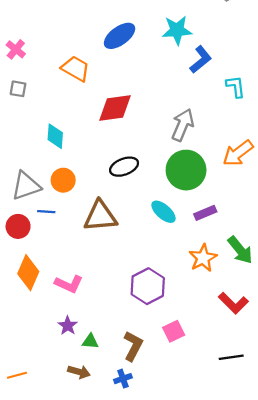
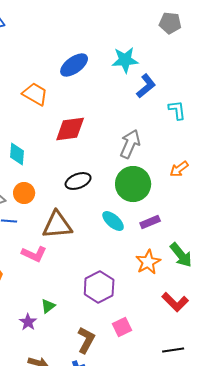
orange arrow: (238, 153) -> (179, 169), size x0.7
pink L-shape: (69, 284) -> (34, 254), moved
green triangle: (90, 341) -> (48, 306), moved, turned -42

